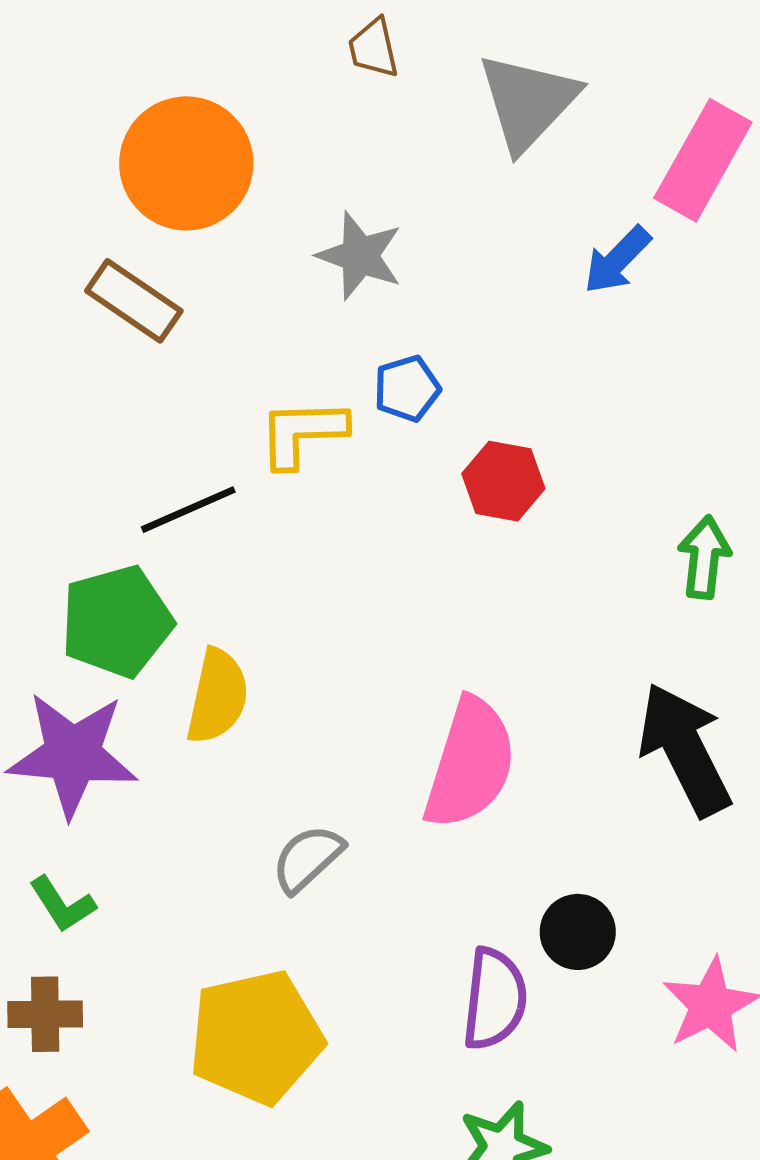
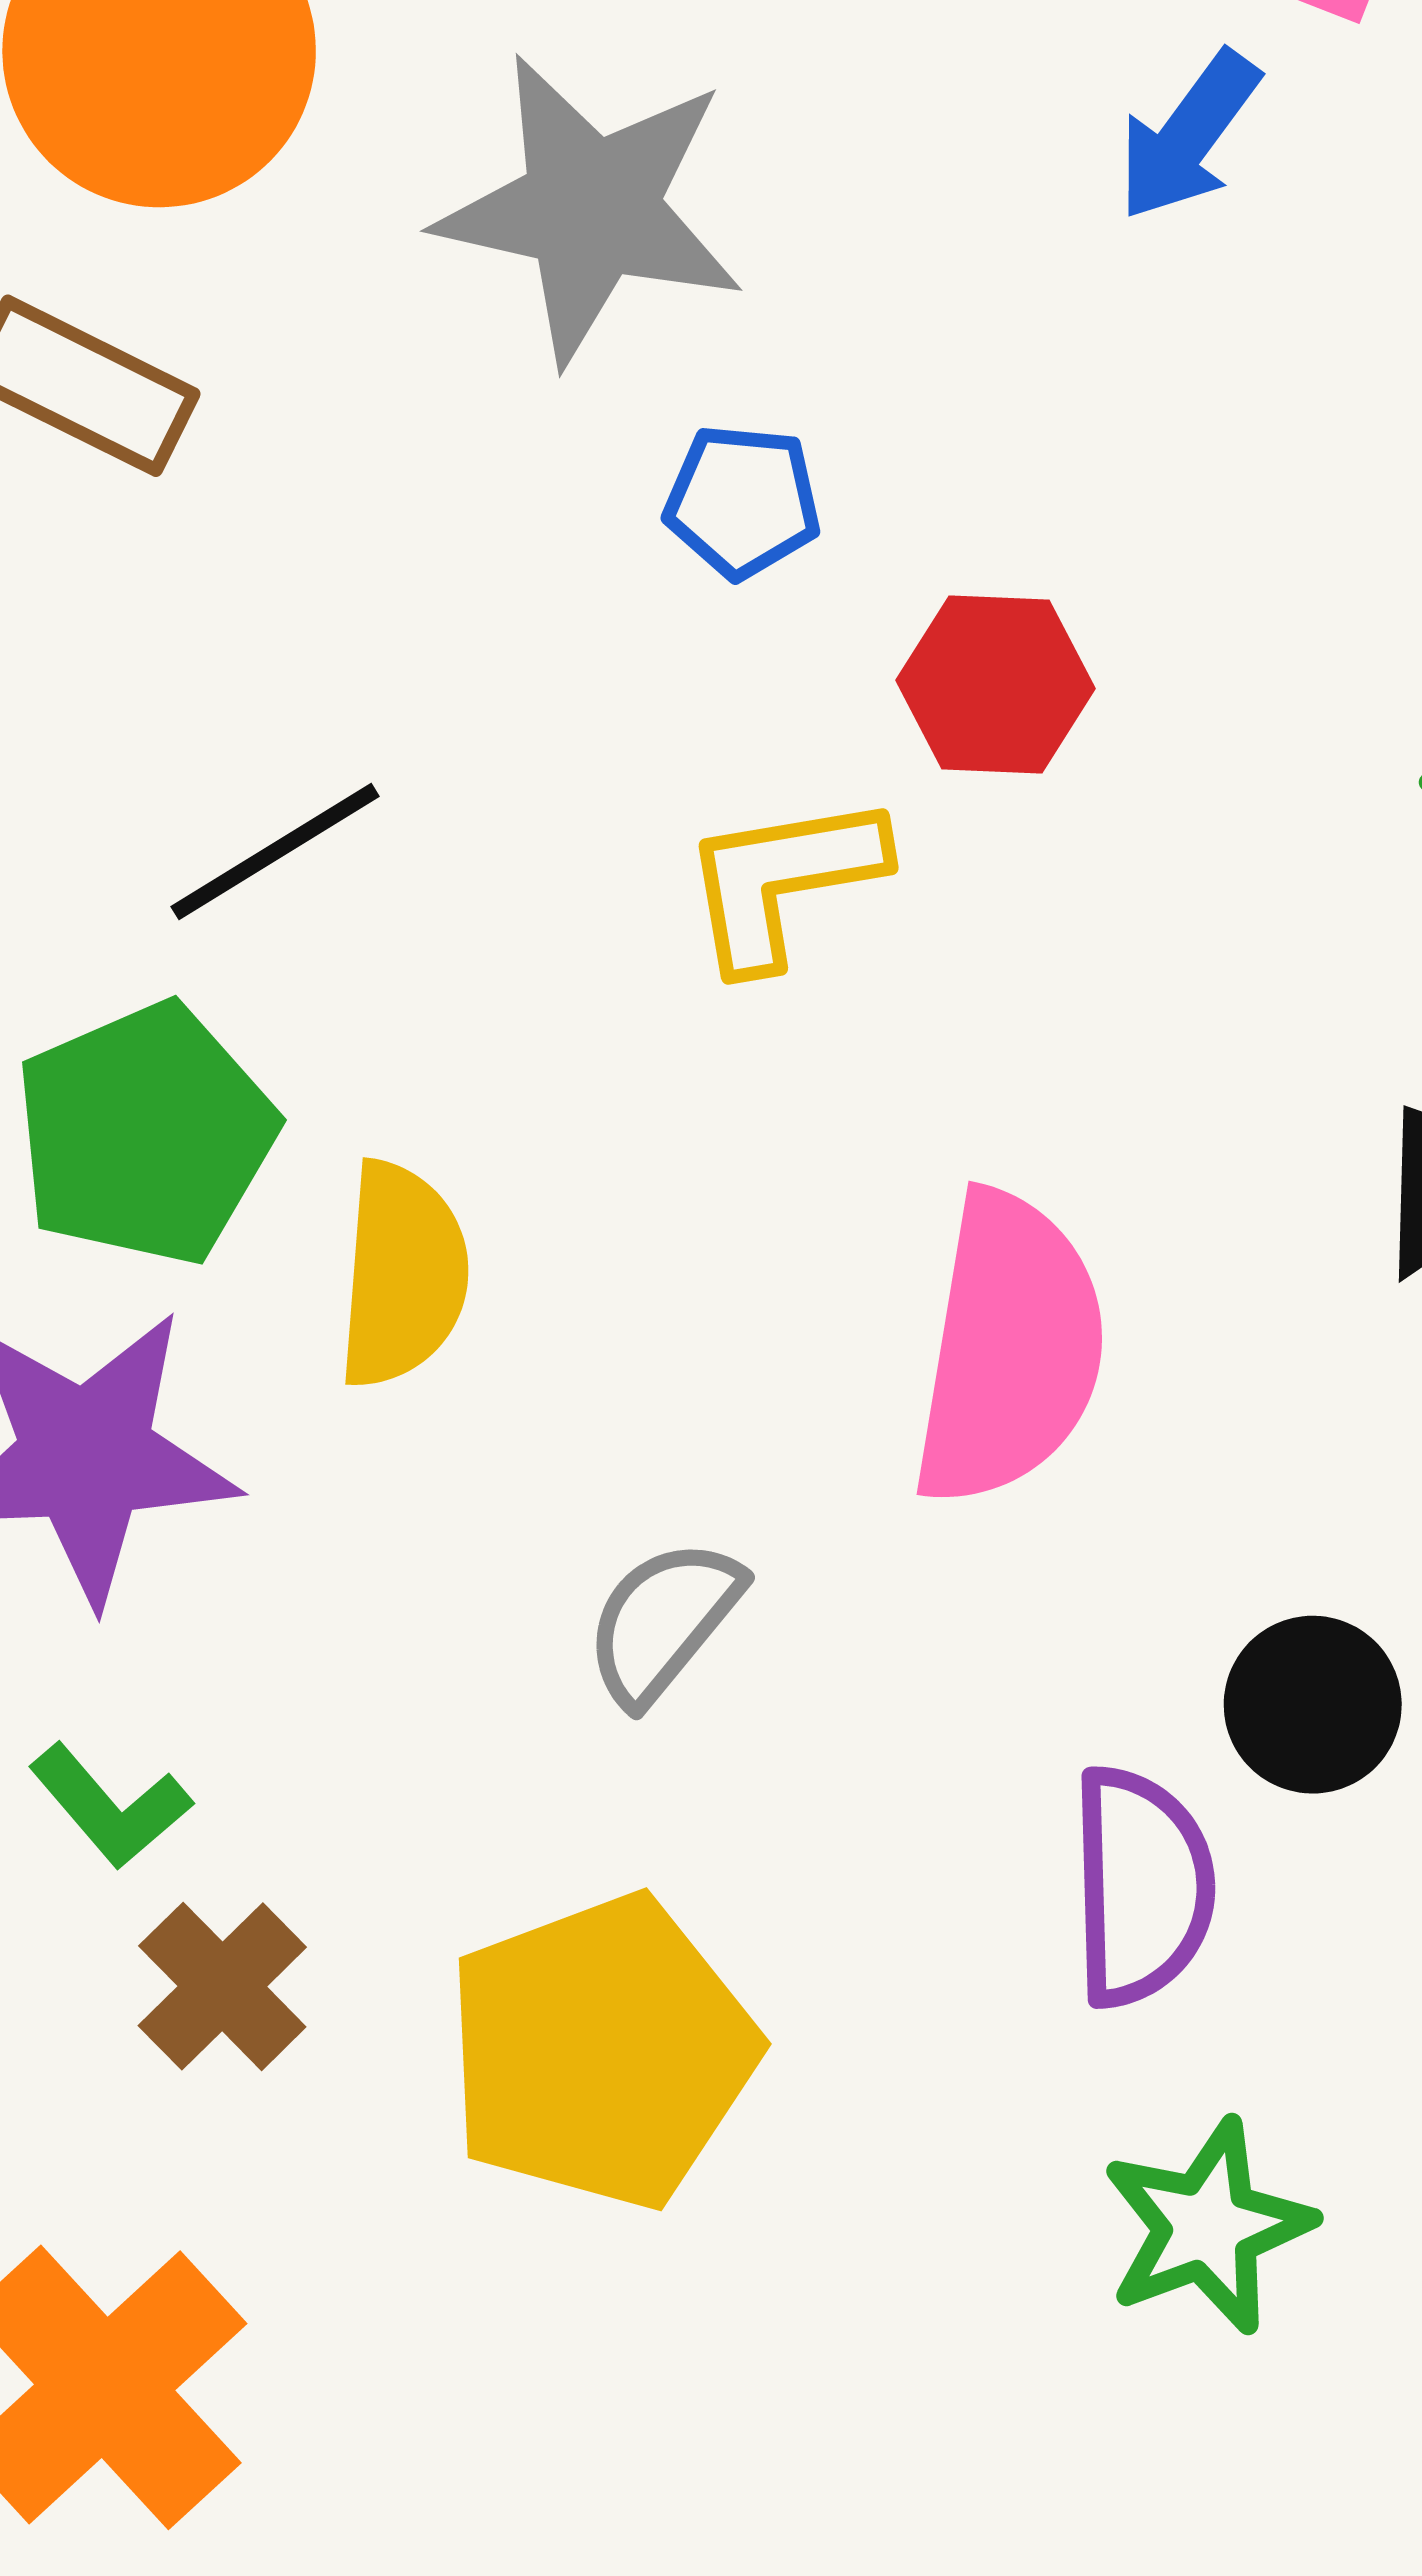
gray star: (360, 256) -> (591, 209), size x1.5
blue pentagon: (407, 389) -> (743, 501), turned 30
yellow L-shape: (302, 433) -> (783, 881), moved
brown cross: (45, 1014) -> (222, 1986), moved, turned -36

